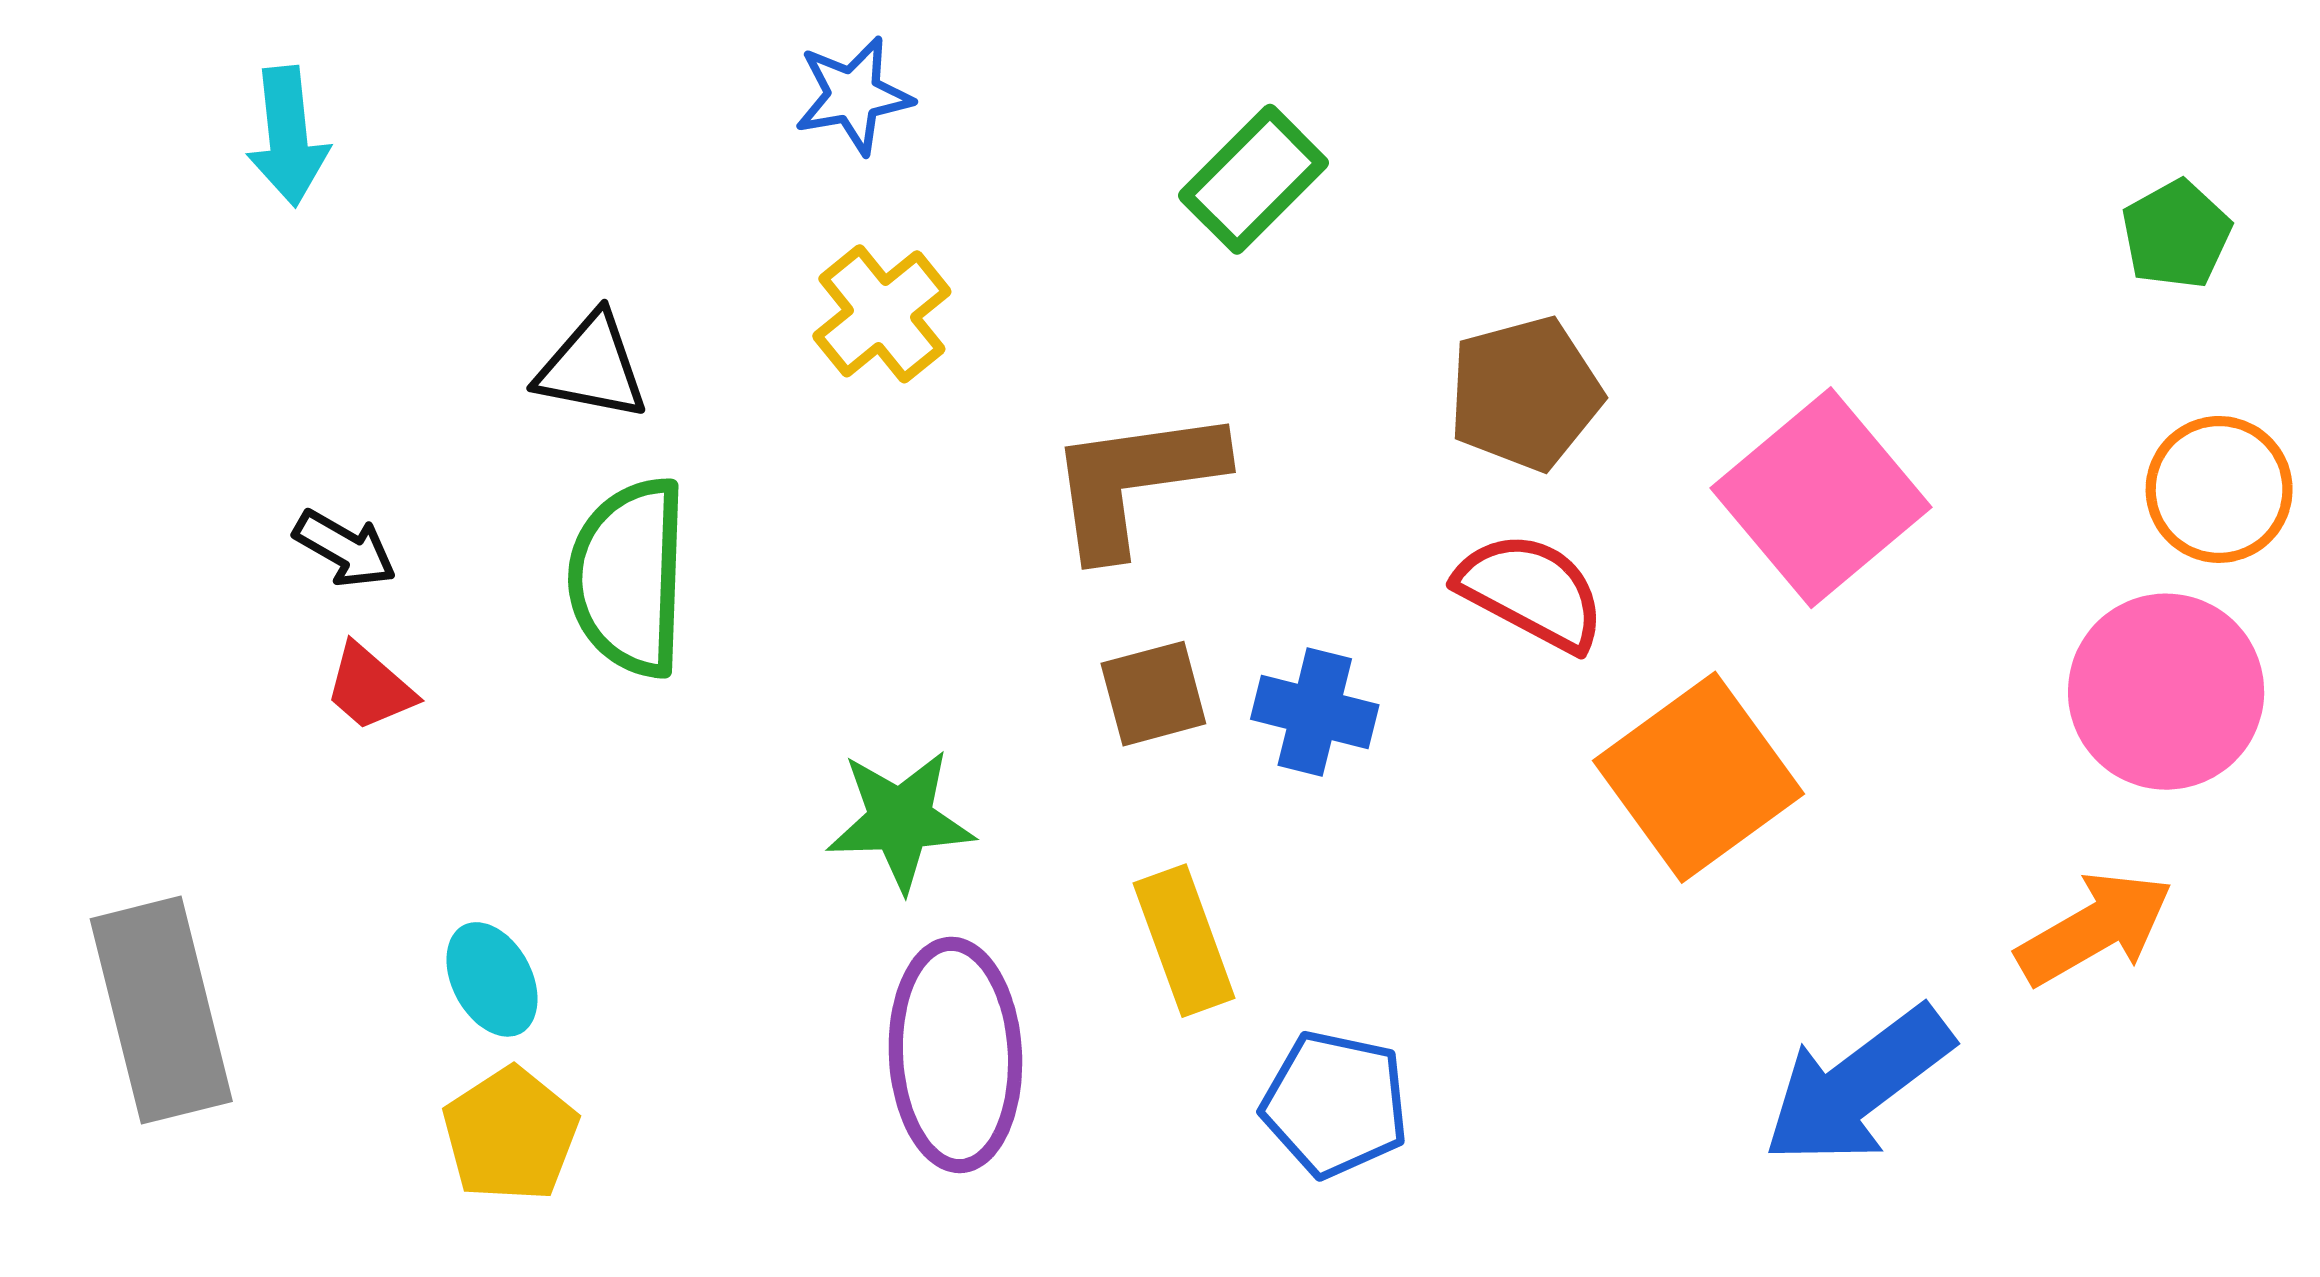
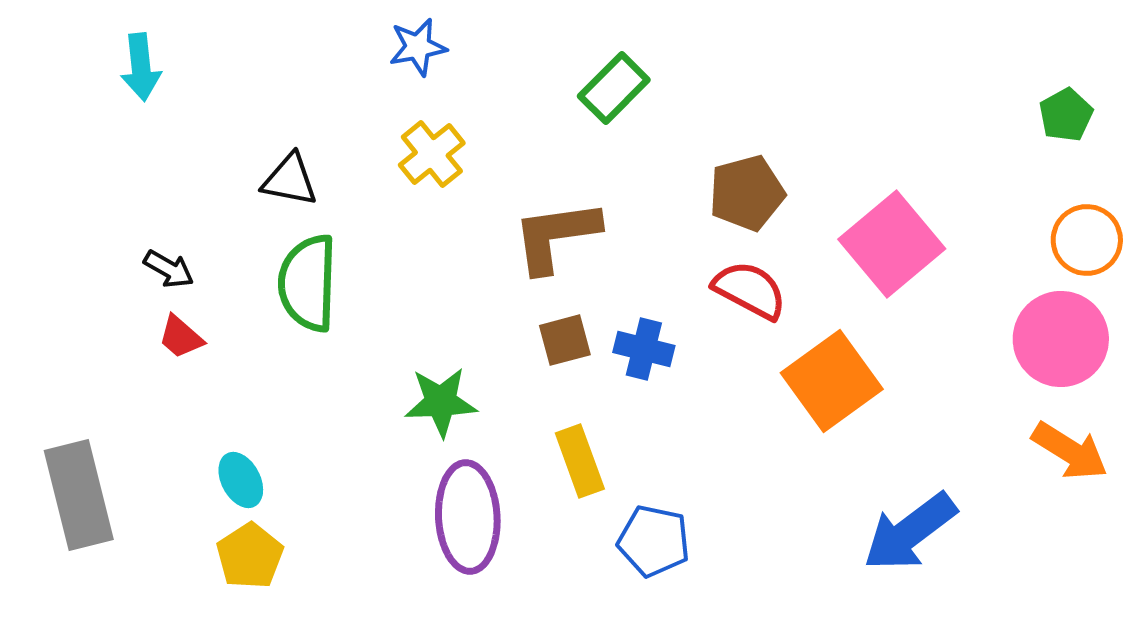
orange arrow: (2095, 928) -> (1070, 451), moved, turned 62

